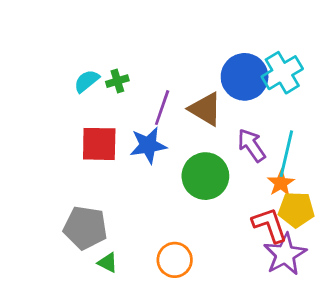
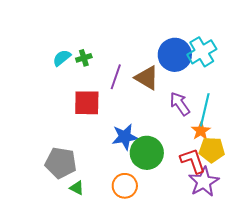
red square: (99, 144) -> (87, 103), moved
blue star: (148, 145) -> (125, 137), moved
green circle: (205, 176) -> (147, 153), moved

